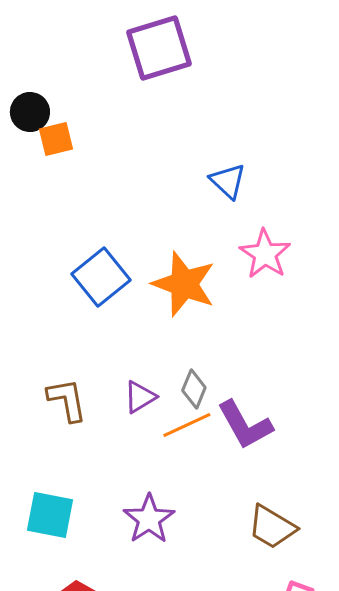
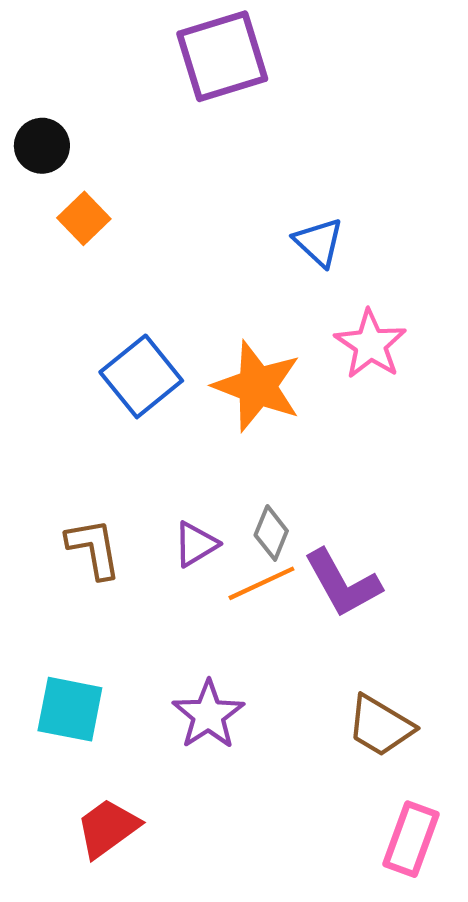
orange square: (56, 139) -> (84, 218), moved, turned -30

